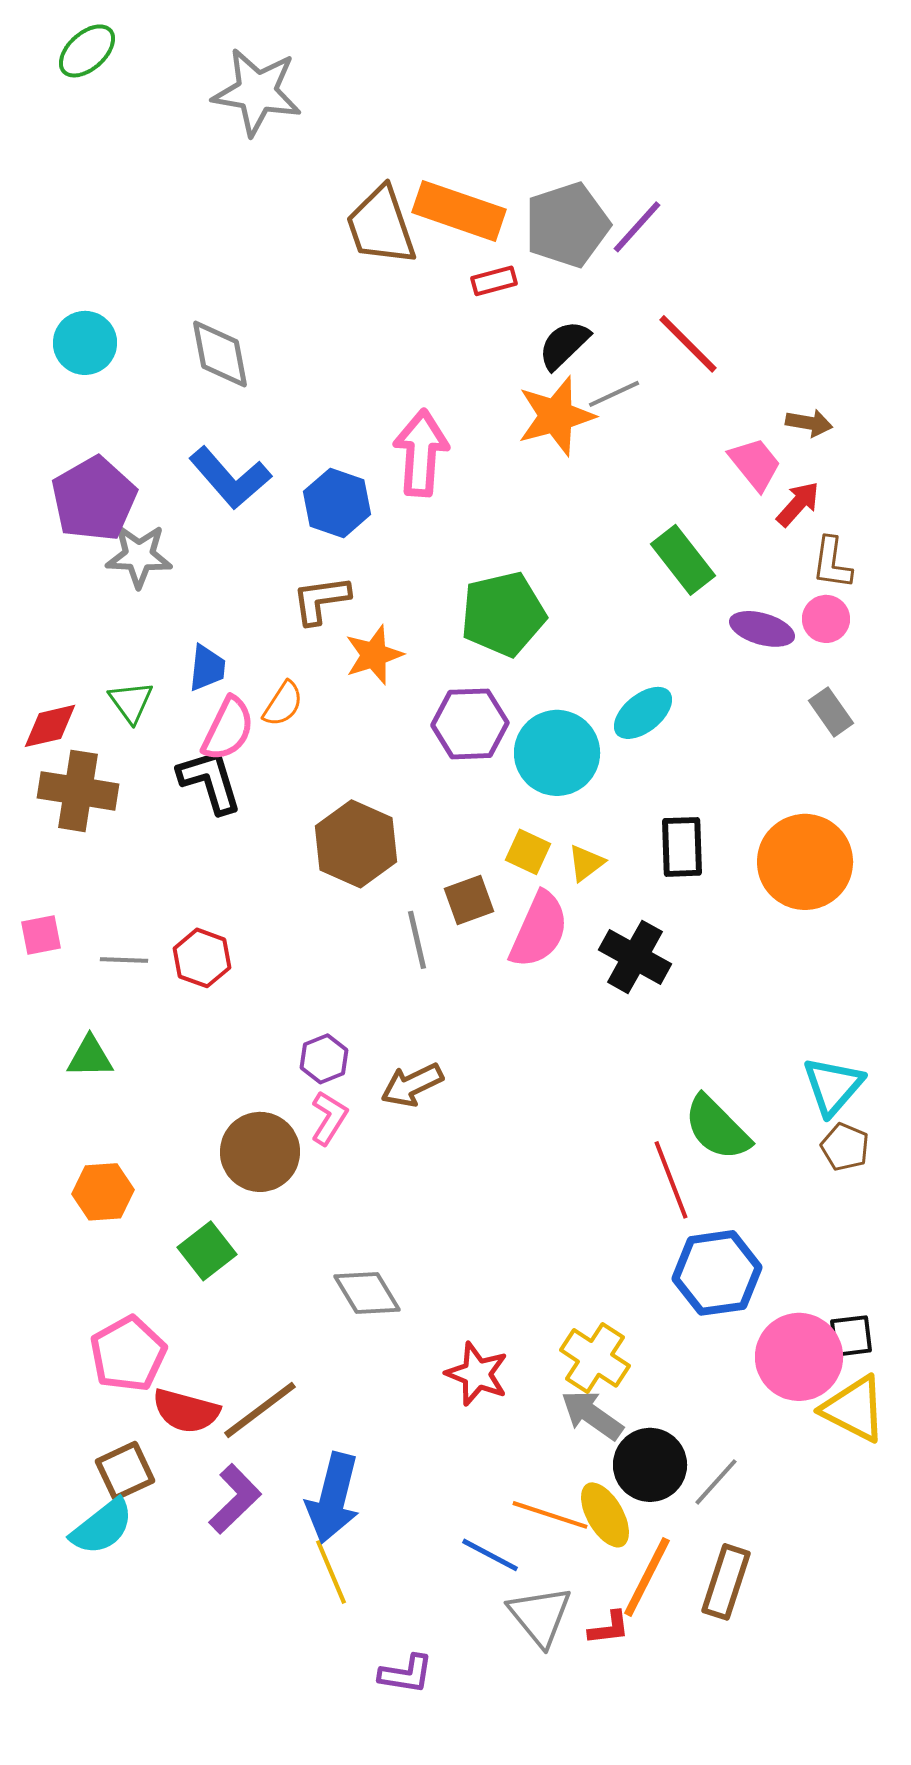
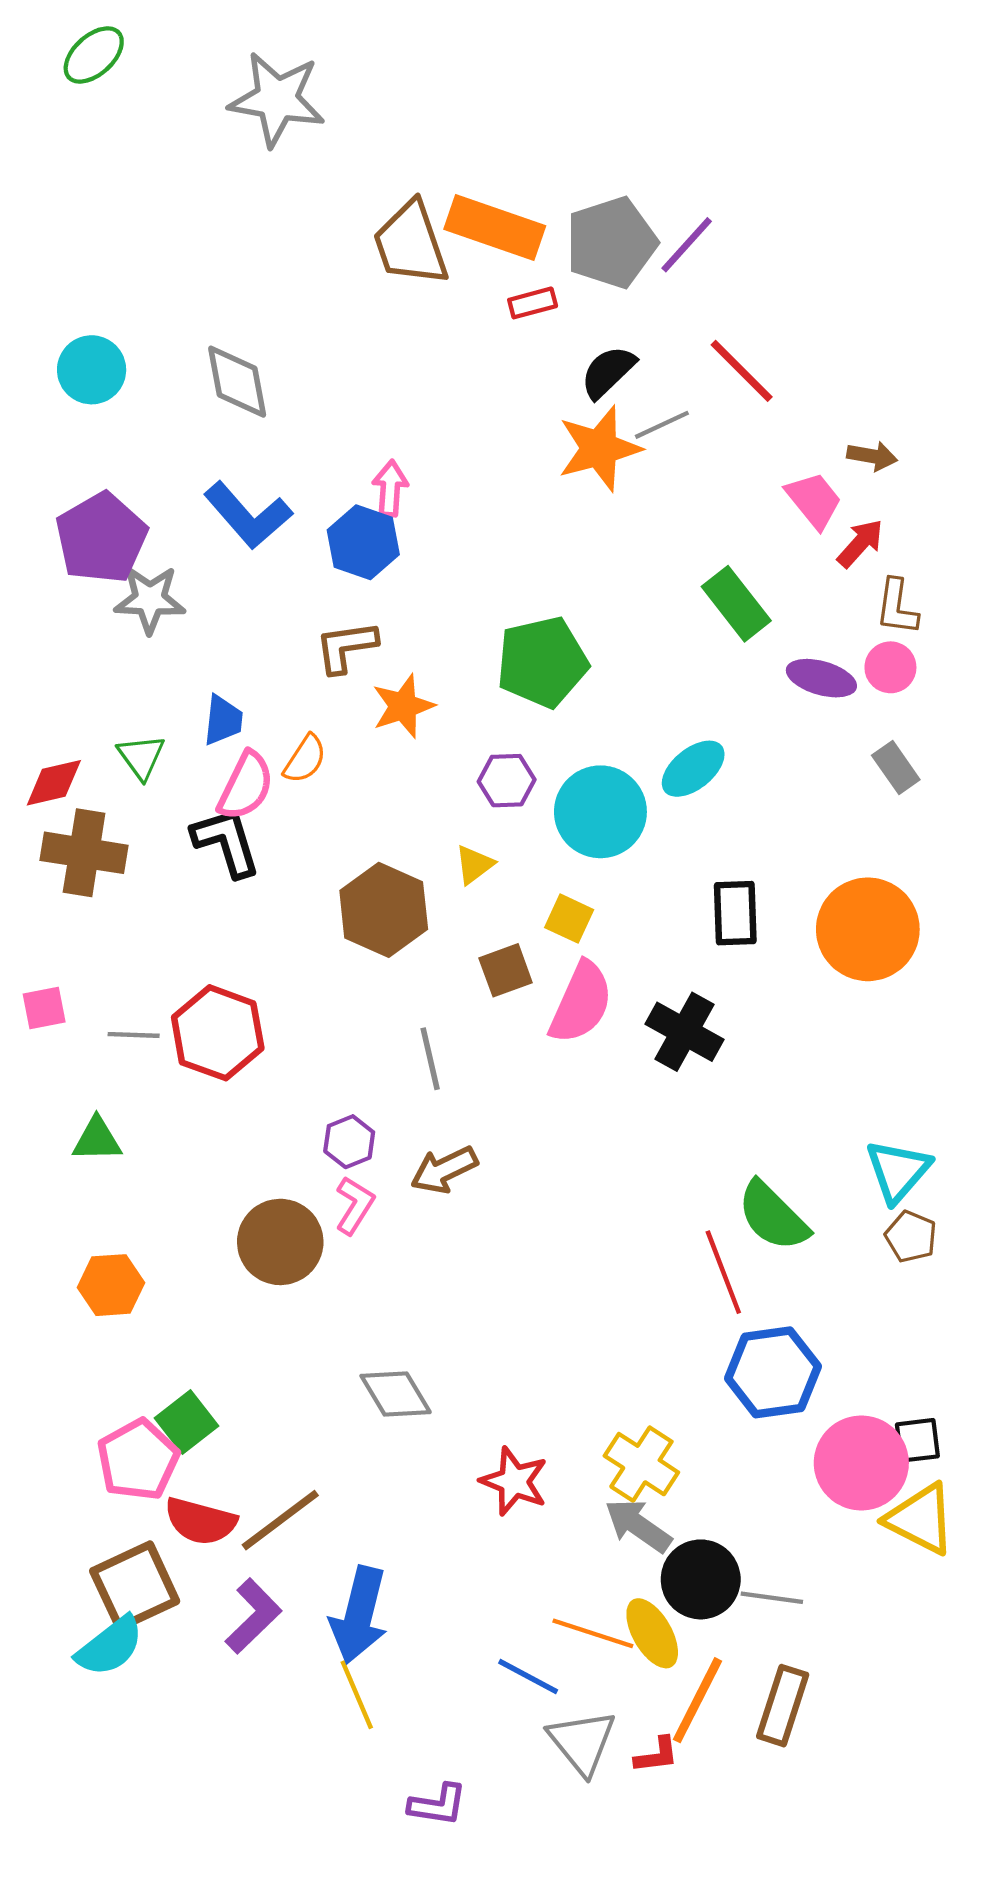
pink arrow: (421, 453) -> (390, 488), moved, size x0.6
purple hexagon: (470, 724) -> (507, 781), size x0.7
yellow triangle: (586, 863) -> (474, 865), moved
gray line: (417, 940) -> (430, 1059), moved
red hexagon: (202, 958) -> (218, 1033), size x1.5
green square: (207, 1251) -> (186, 1422), moved
brown square: (125, 1471) -> (135, 1586), size x1.4
gray line: (716, 1482) -> (772, 1598), turned 56

